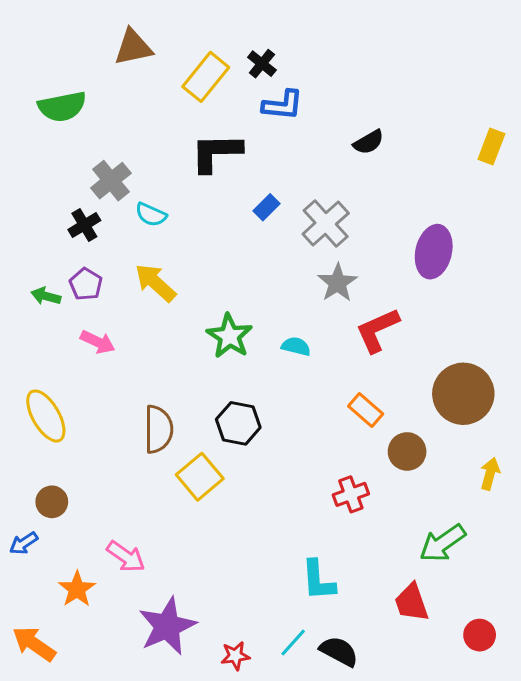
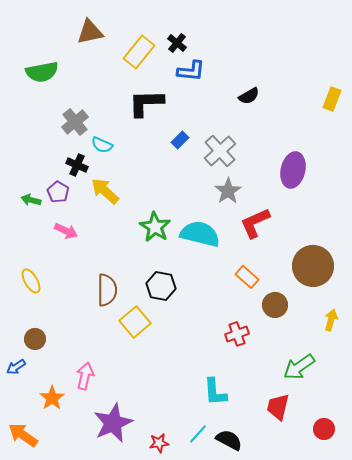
black cross: (84, 225) -> (77, 165), moved, turned -35
cyan semicircle: (296, 346) -> (200, 234), size x2.0
yellow ellipse: (46, 416) -> (31, 281), size x0.7
pink arrow: (126, 557) -> (85, 376), turned -112
red trapezoid: (411, 602) -> (278, 407), turned 32

